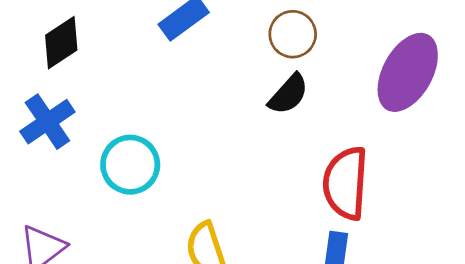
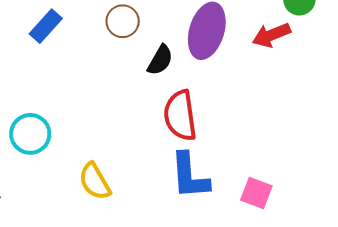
black semicircle: (288, 94) -> (160, 60), moved

